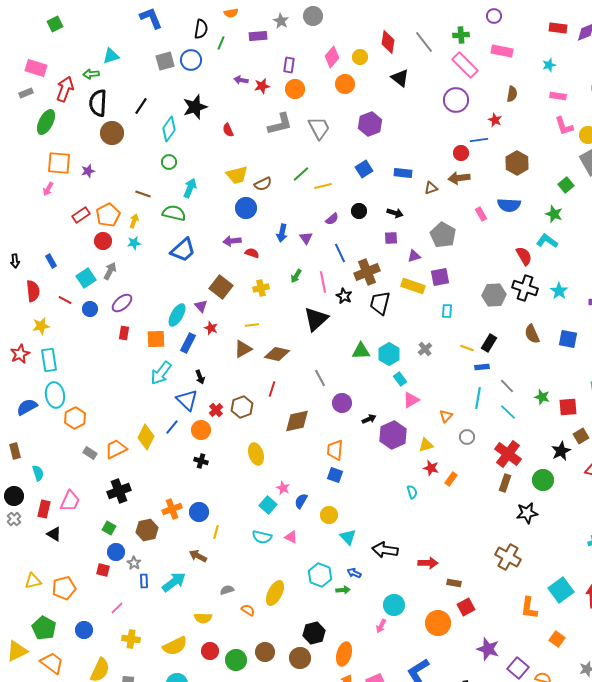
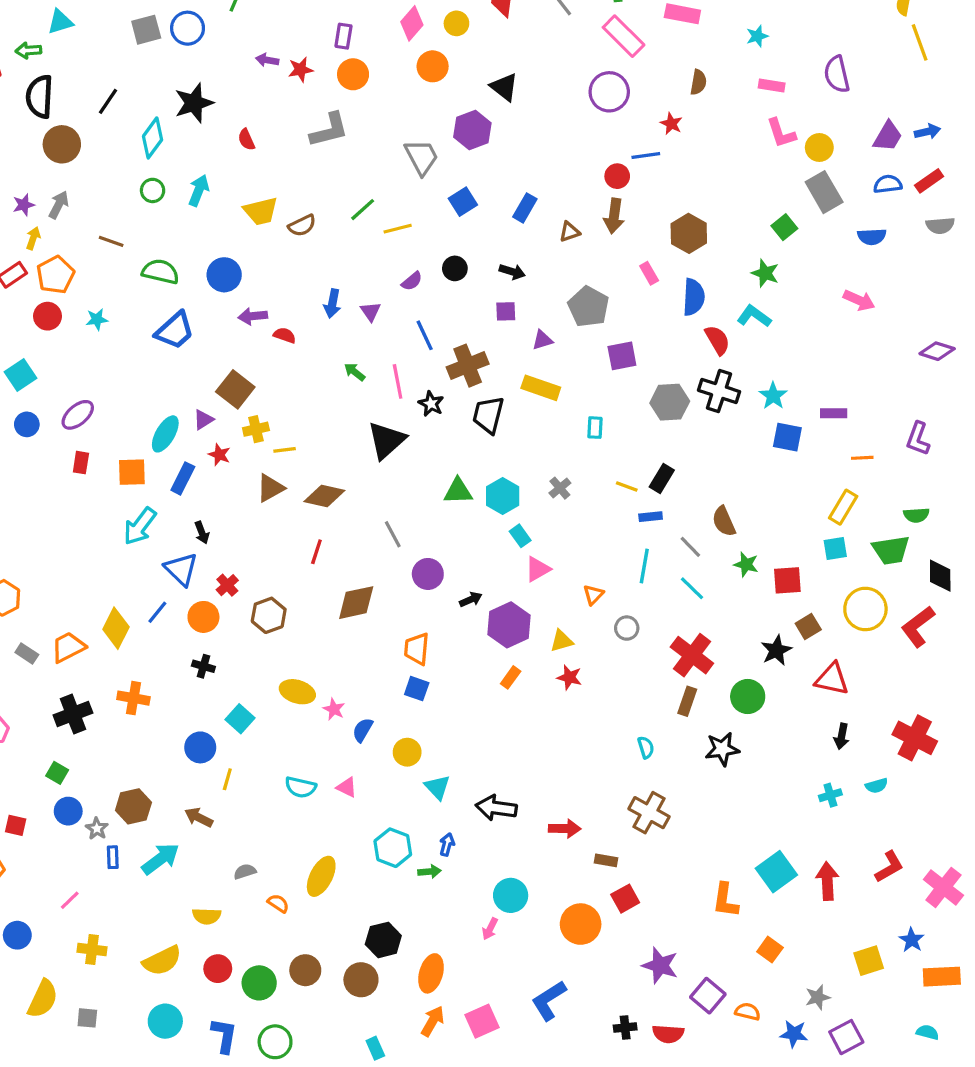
black triangle: (400, 78) -> (504, 87), moved
gray trapezoid: (319, 128) -> (421, 157), moved
brown hexagon: (517, 163) -> (689, 233), moved
blue rectangle: (403, 173) -> (525, 208), turned -66
brown arrow: (459, 178) -> (614, 216), turned -75
cyan arrow: (190, 188) -> (199, 190), moved
blue semicircle: (509, 205) -> (694, 297), moved, turned -90
blue circle: (246, 208) -> (224, 275), moved
yellow arrow: (134, 221) -> (33, 238), moved
gray arrow: (110, 271) -> (59, 205), moved
green arrow: (296, 276) -> (355, 372), turned 96
purple square: (440, 277) -> (622, 356), moved
yellow cross: (261, 288) -> (256, 429), moved
purple triangle: (201, 306) -> (203, 420), turned 40
brown semicircle: (532, 334) -> (724, 521), moved
blue square: (568, 339) -> (787, 437), moved
brown hexagon: (242, 407) -> (269, 615), moved
yellow ellipse: (256, 454) -> (297, 692), moved, turned -55
orange rectangle: (451, 479) -> (511, 677), moved
cyan semicircle: (412, 492) -> (646, 747), moved
cyan square: (268, 505) -> (240, 719), moved
orange cross: (172, 509) -> (133, 698), moved, turned 30
brown hexagon: (147, 530) -> (133, 806), moved
brown cross: (508, 557) -> (649, 813), moved
red square: (103, 570) -> (16, 825), moved
blue arrow: (354, 573) -> (447, 844), turned 80

